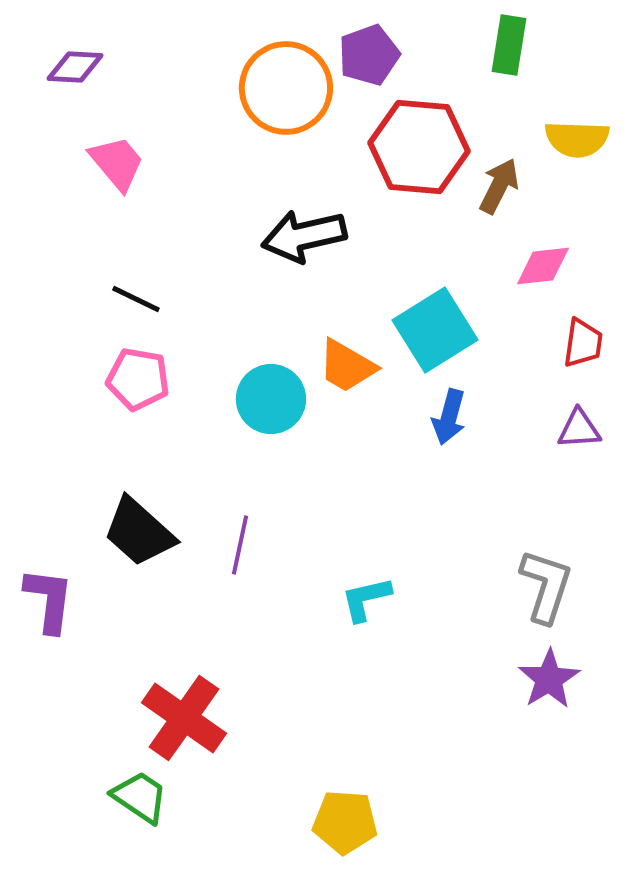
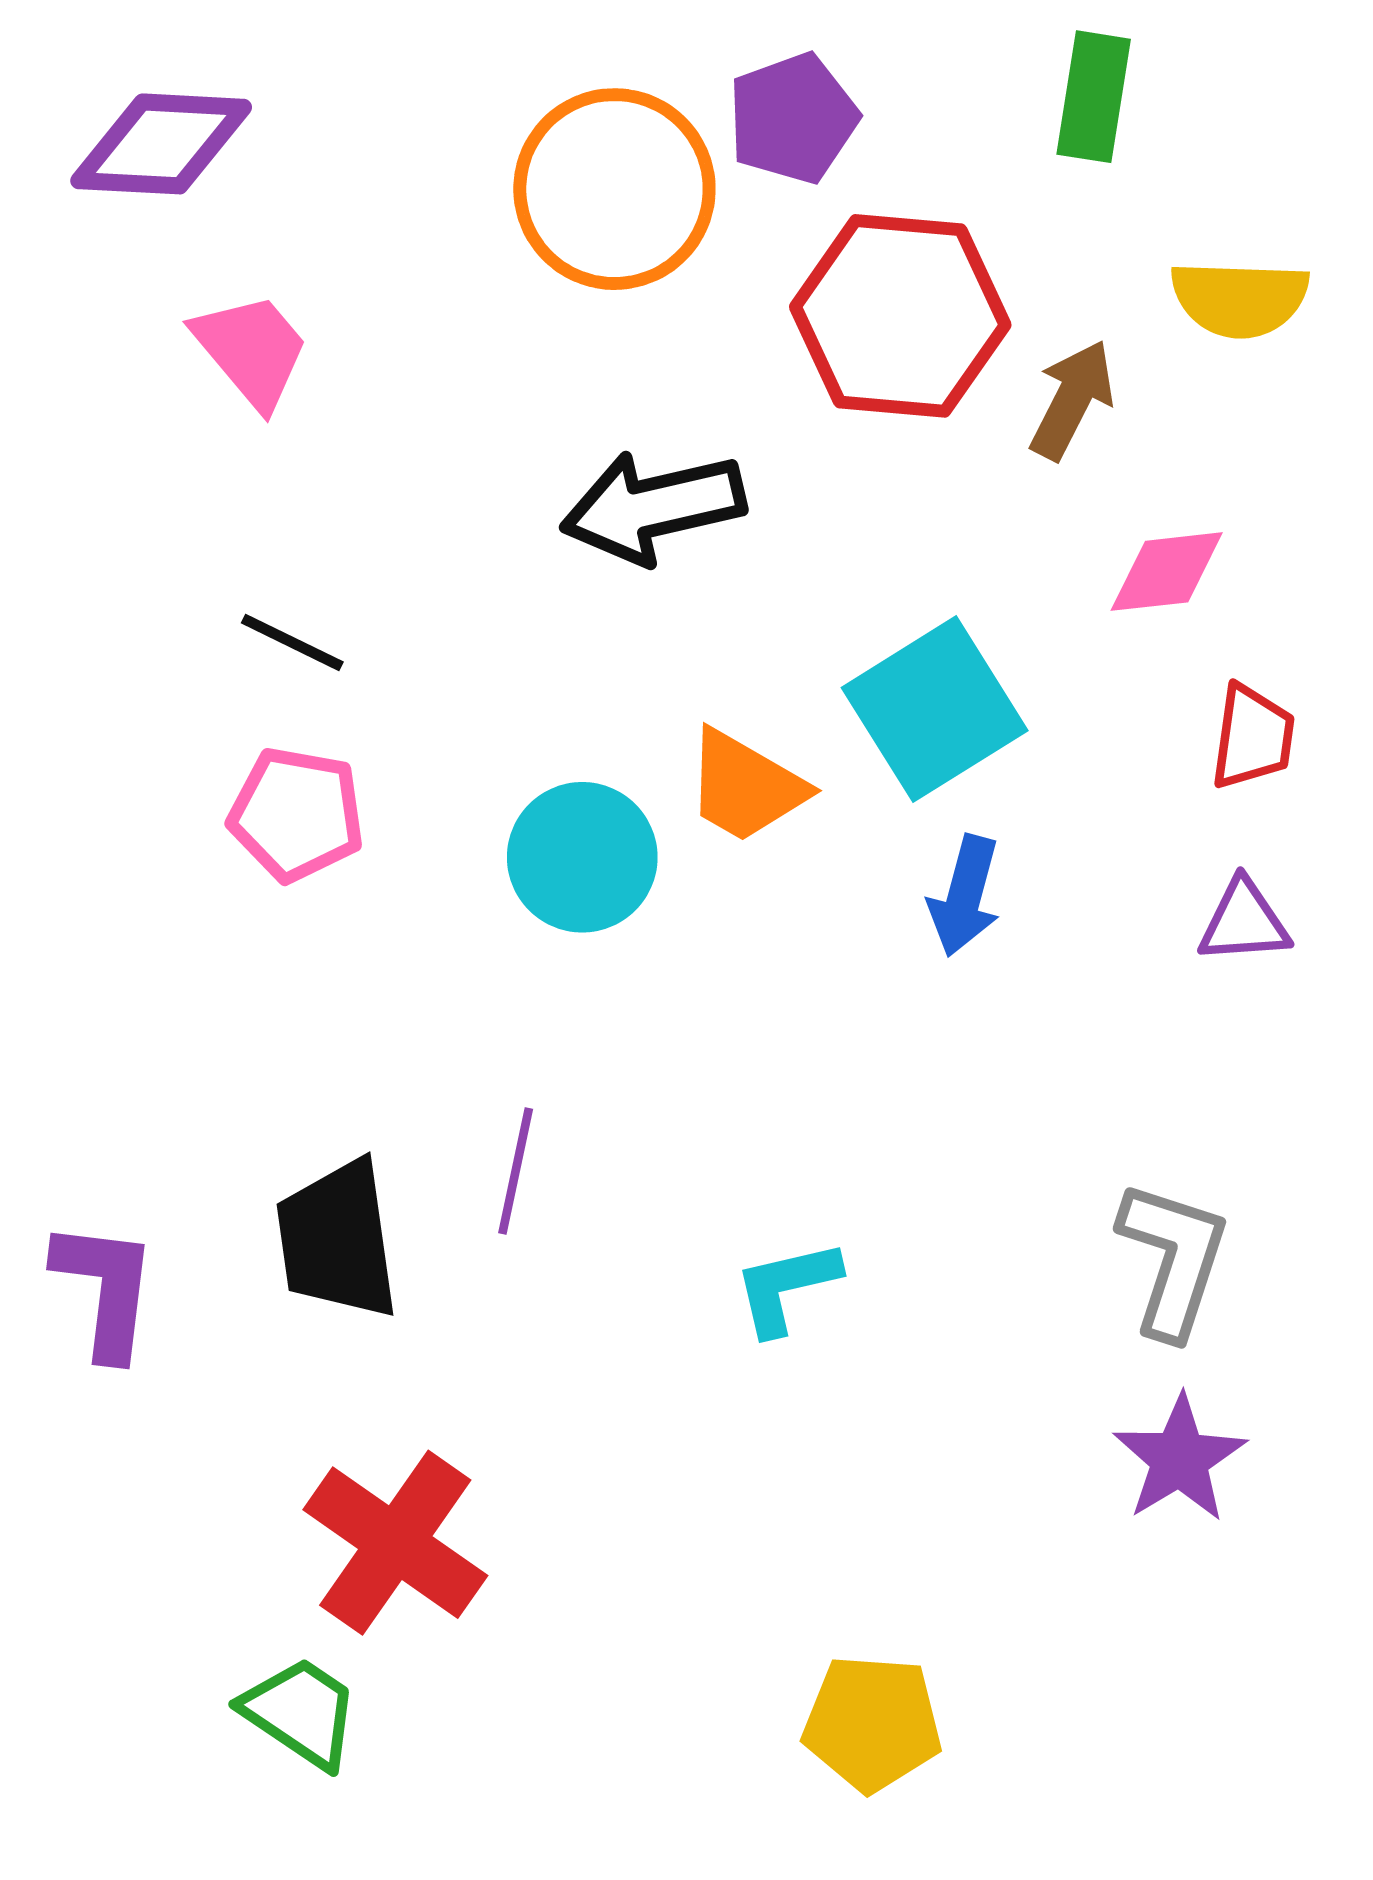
purple diamond: (75, 67) -> (161, 144), size x1.5
black trapezoid: (139, 532) -> (337, 1240), moved, turned 40
yellow pentagon: (345, 822) -> (872, 1723), moved

